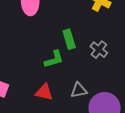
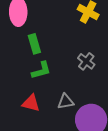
green rectangle: (69, 39) -> (34, 44), moved

